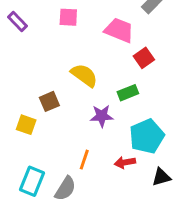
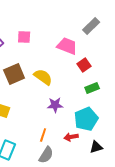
pink square: (68, 17) -> (24, 37), moved
green rectangle: (128, 93) -> (92, 88), moved
brown square: (49, 101) -> (14, 74), moved, size x1.5
gray semicircle: (65, 189) -> (46, 155), moved

